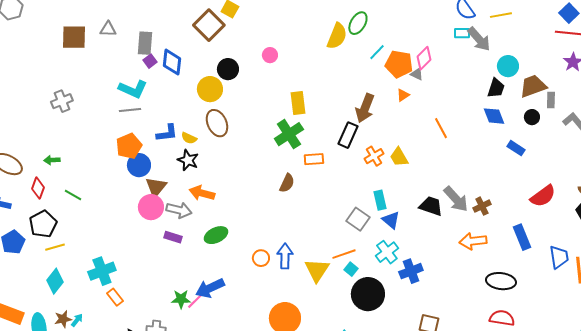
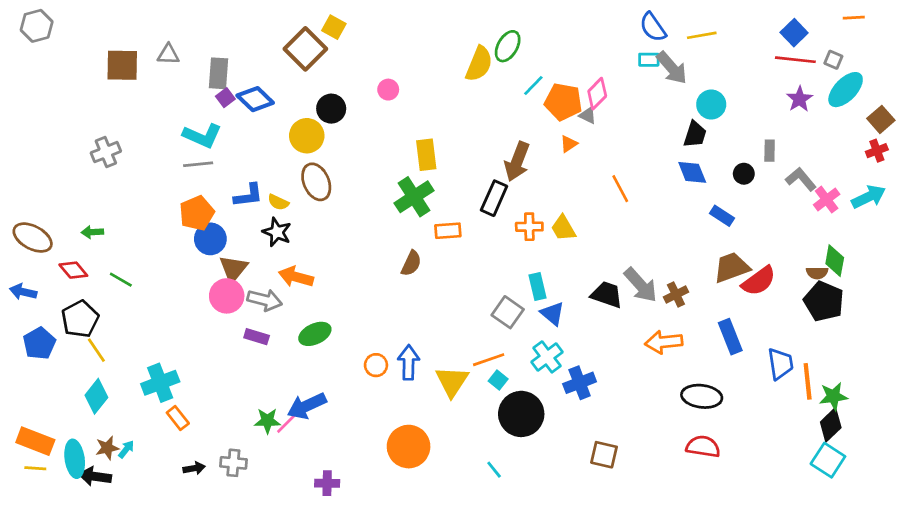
blue diamond: (172, 62) -> (255, 99), turned -52
brown trapezoid: (533, 86) -> (732, 267), moved
orange cross: (374, 156) -> (529, 227), turned 30
red diamond: (38, 188) -> (73, 270), turned -60
yellow line: (55, 247) -> (96, 350), turned 72

